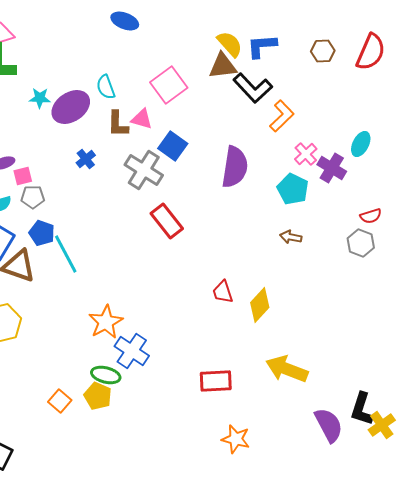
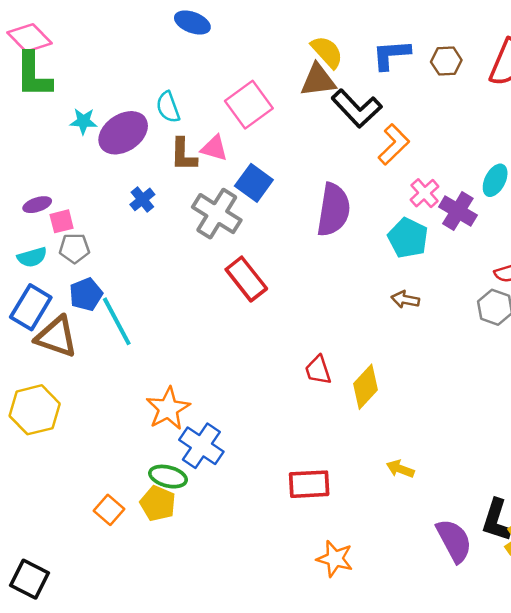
blue L-shape: (262, 46) -> (391, 55), moved
blue pentagon: (42, 233) -> (86, 294), turned 30
yellow arrow: (287, 369) -> (400, 469), size x0.5

